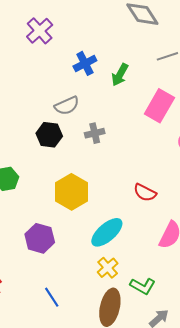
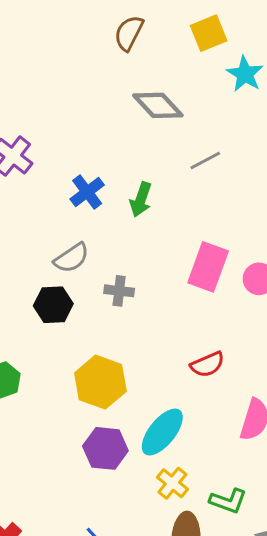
pink rectangle: (159, 106) -> (208, 267), moved
gray cross: (95, 133) -> (119, 291), turned 30
red semicircle: (145, 193) -> (207, 364), turned -40
purple hexagon: (40, 238) -> (105, 448), moved

